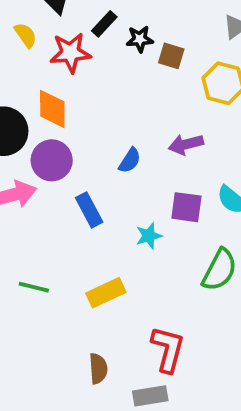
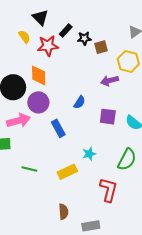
brown square: (171, 56) -> (101, 47), turned -32
purple arrow: (186, 144) -> (109, 81), moved
purple square: (186, 207) -> (108, 117), moved
cyan star: (149, 236) -> (89, 154), moved
red L-shape: (168, 349) -> (109, 190), moved

